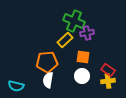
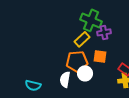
orange pentagon: (47, 62) -> (77, 61), moved
white circle: (82, 76) -> (85, 73), moved

